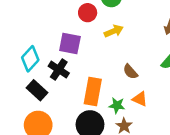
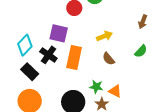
yellow arrow: (114, 31) -> (104, 36), moved
orange rectangle: (93, 91) -> (74, 57), moved
orange triangle: (140, 99) -> (115, 91), moved

